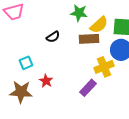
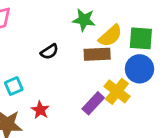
yellow cross: (104, 67) -> (117, 91), turned -30
purple rectangle: (88, 88) -> (93, 103), moved

